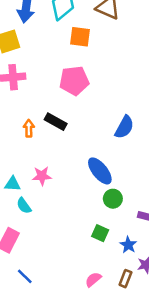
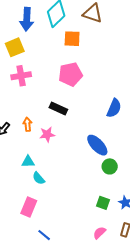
orange arrow: (29, 128) -> (27, 124), moved
pink star: (42, 176) -> (47, 134), moved
green square: (100, 233) -> (103, 203), moved

